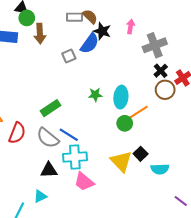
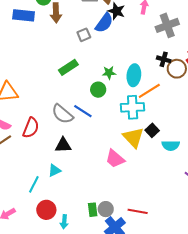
black cross: (161, 71) -> (164, 59), moved, turned -32
green rectangle: (51, 108) -> (68, 67), moved
green circle: (125, 123) -> (98, 90), moved
red semicircle: (17, 133) -> (31, 128), moved
cyan cross: (75, 157) -> (133, 107), moved
pink trapezoid: (84, 182) -> (115, 159), moved

